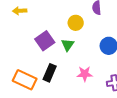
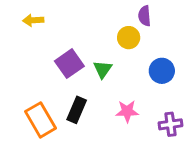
yellow circle: (76, 23) -> (129, 38), moved
orange rectangle: (25, 80) -> (40, 120), turned 35

